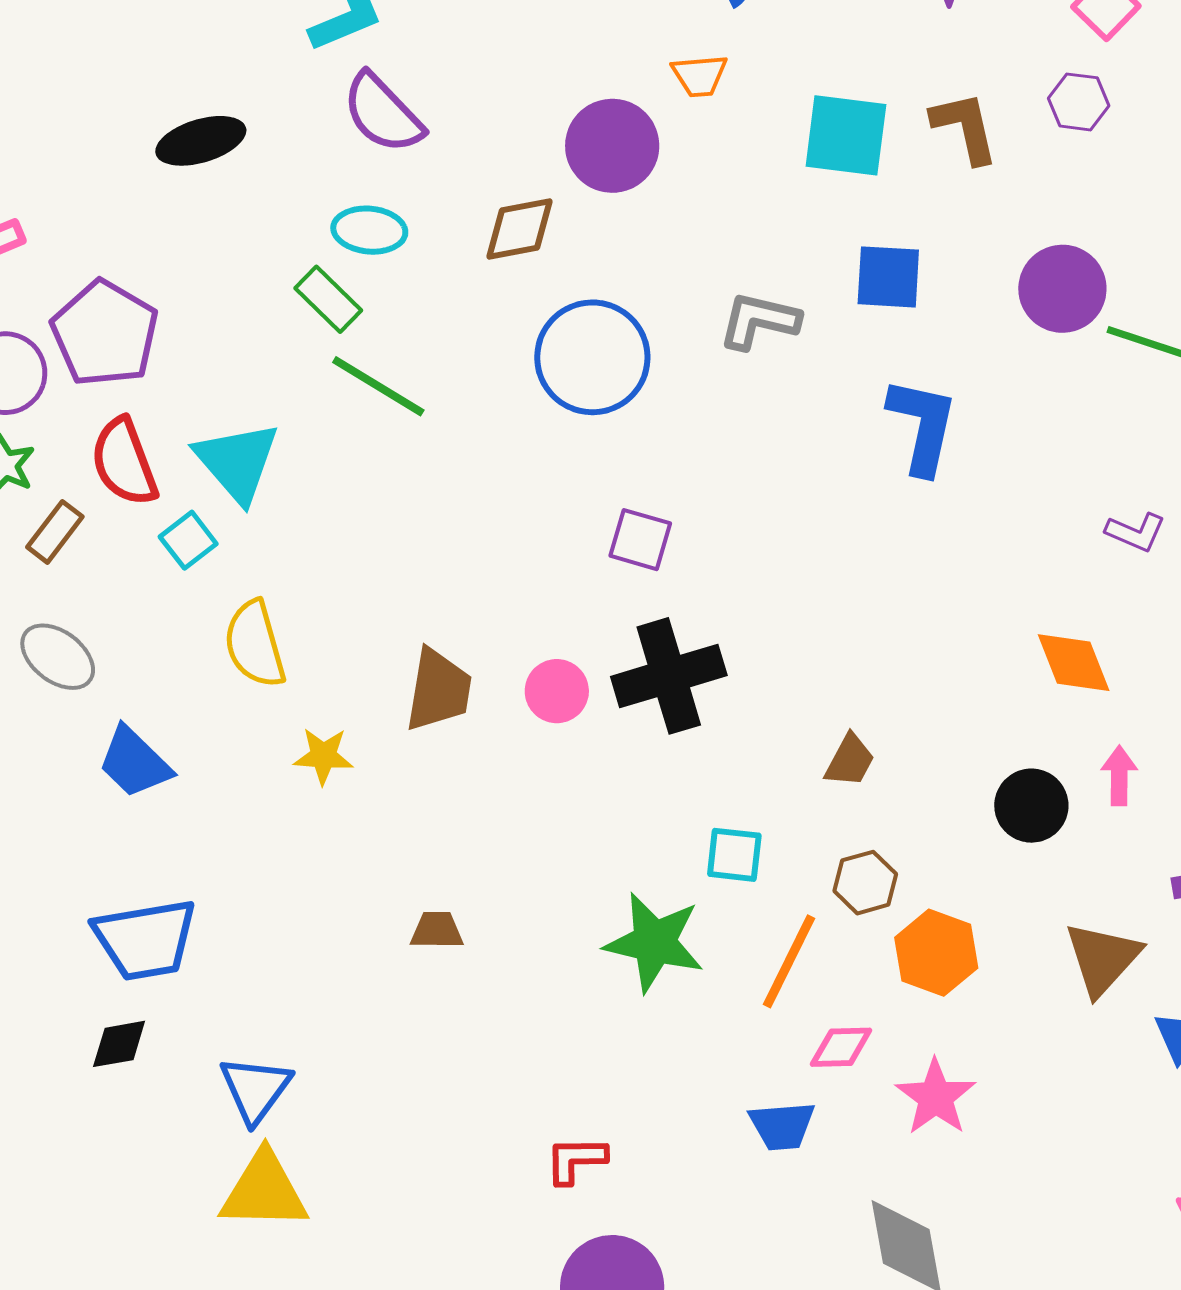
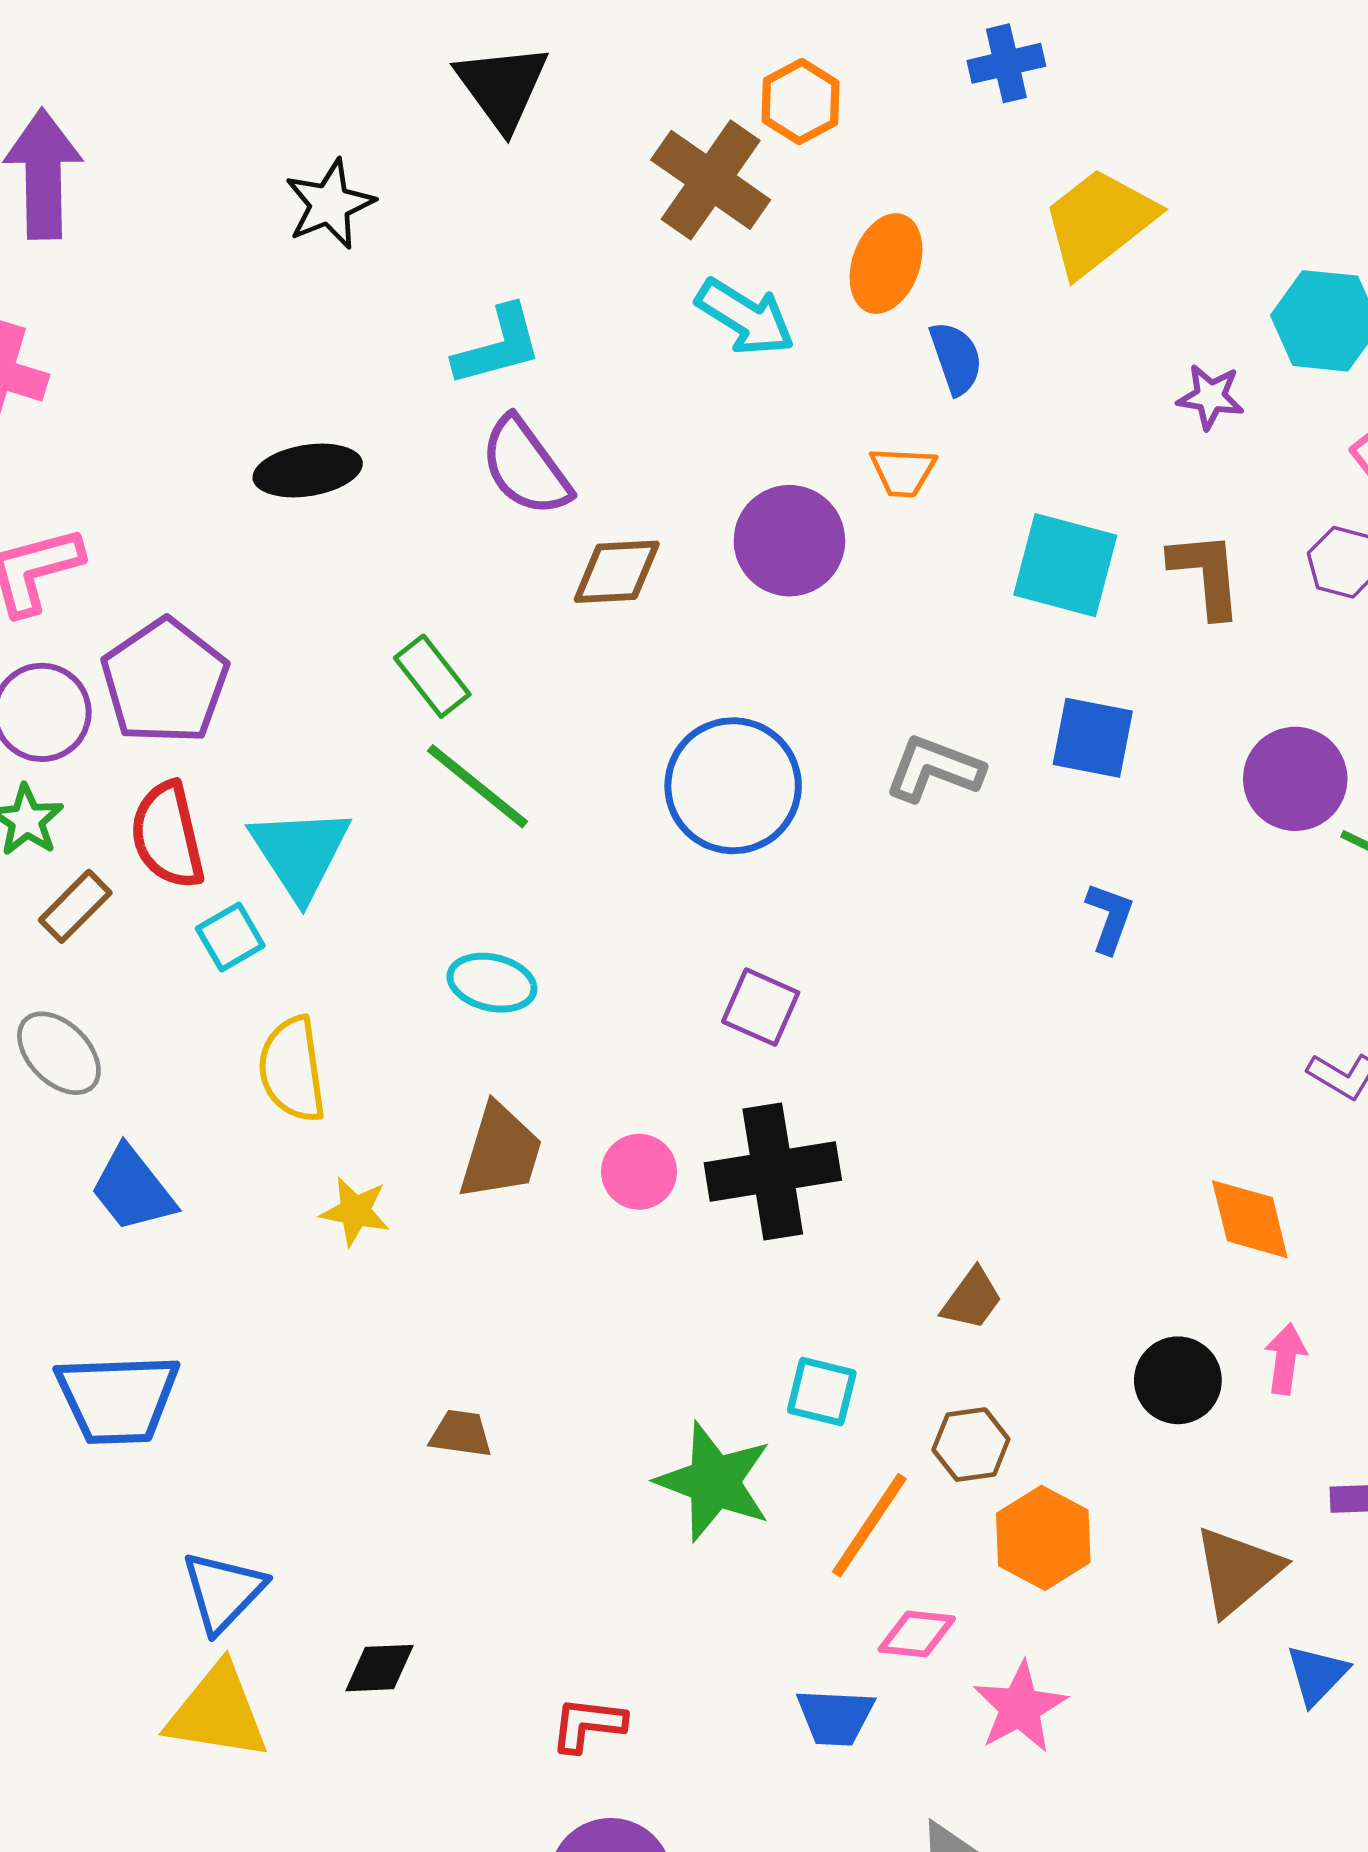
brown diamond: (520, 229) -> (617, 572), moved
cyan ellipse: (369, 230) -> (492, 983), moved
blue L-shape: (923, 426) -> (1110, 918), size x0.6
black diamond: (119, 1044) -> (380, 1668), moved

